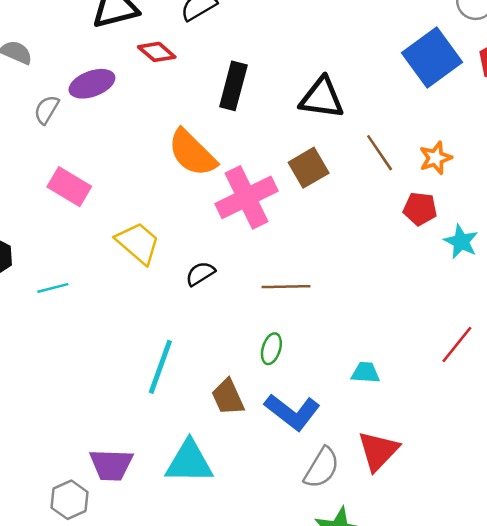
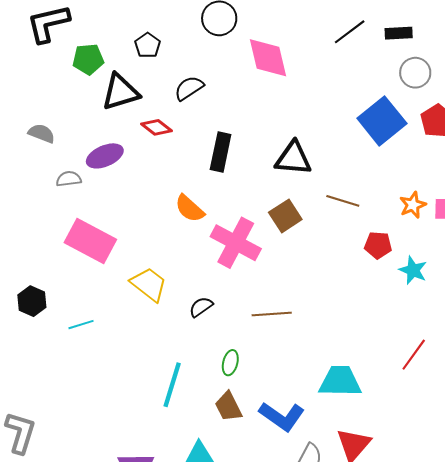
gray semicircle: (47, 110) -> (69, 179), turned 55
orange semicircle: (192, 153) -> (190, 209), size x0.7
brown line: (380, 153) -> (343, 201), turned -36
orange star: (436, 158) -> (413, 205), moved
pink rectangle: (69, 187) -> (90, 241), size x1.4
pink cross: (247, 197) -> (236, 243), turned -33
green ellipse: (271, 349) -> (230, 363), moved
cyan trapezoid: (365, 373) -> (340, 381), size x1.8

